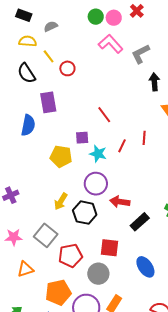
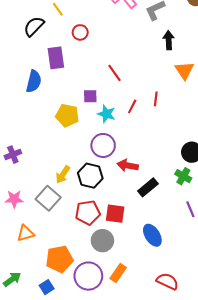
red circle: (67, 68) -> (80, 32), moved
black semicircle: (26, 73) -> (34, 26), turned 75
yellow arrow: (61, 201) -> (63, 175), moved
red pentagon: (70, 255) -> (88, 213), moved

